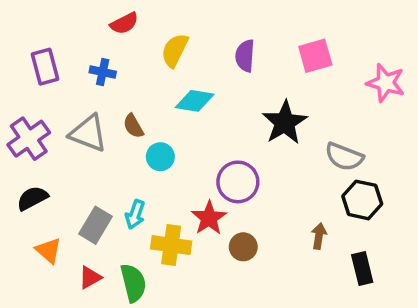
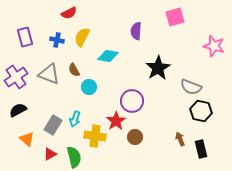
yellow semicircle: (175, 50) -> (82, 37), moved
pink square: (315, 56) -> (175, 17), moved
brown arrow: (319, 236) -> (180, 139), moved, turned -32

